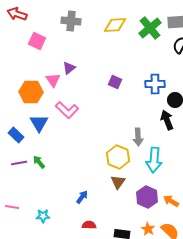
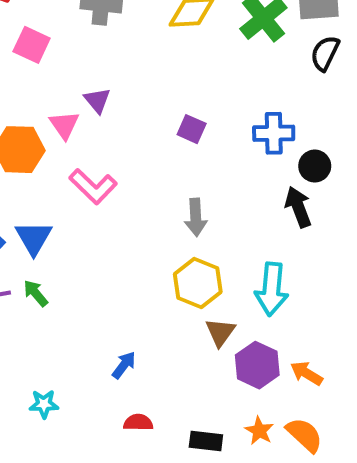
purple triangle: (69, 68) -> (97, 100), turned -32
blue triangle: (39, 123) -> (34, 238), moved
gray arrow: (138, 137) -> (196, 217), moved
brown triangle: (118, 182) -> (220, 332), moved

